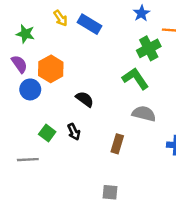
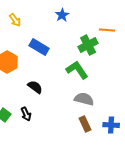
blue star: (141, 13) -> (62, 15), moved
blue rectangle: (89, 24) -> (39, 47), moved
brown rectangle: (117, 144) -> (85, 124), moved, turned -42

